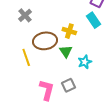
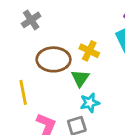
yellow line: (26, 57) -> (23, 92), moved
cyan star: (85, 62) -> (90, 103), moved

